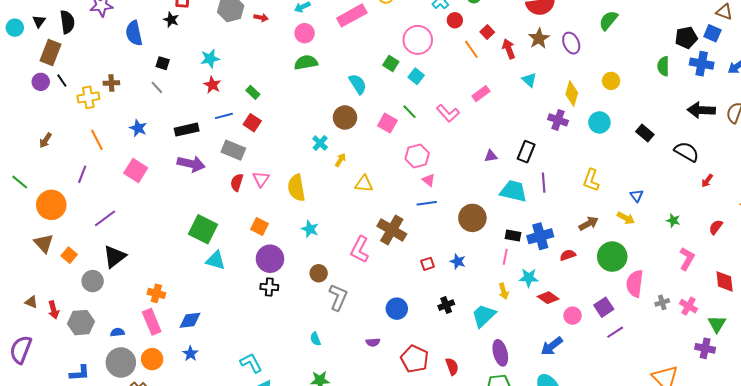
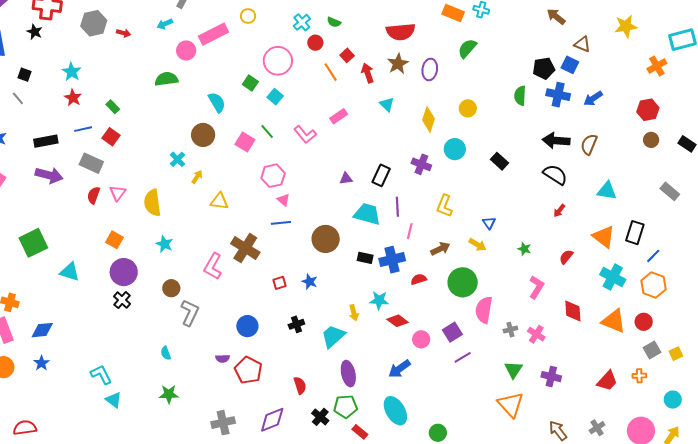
pink circle: (305, 33) -> (186, 51), moved
purple ellipse: (571, 43) -> (430, 69), turned 30
cyan star: (210, 59) -> (72, 72), turned -30
purple cross: (558, 120) -> (421, 164), moved
black semicircle: (687, 152) -> (555, 175), moved
green square: (203, 229) -> (33, 243), moved, turned 36
pink line: (505, 257) -> (410, 231), moved
black cross: (269, 287) -> (122, 300), turned 36
green triangle: (717, 324) -> (513, 370), moved
red pentagon: (415, 359) -> (248, 370), moved

